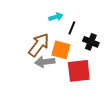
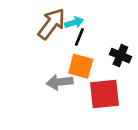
black line: (72, 28) -> (79, 37), moved
brown arrow: (39, 45) -> (52, 24), moved

